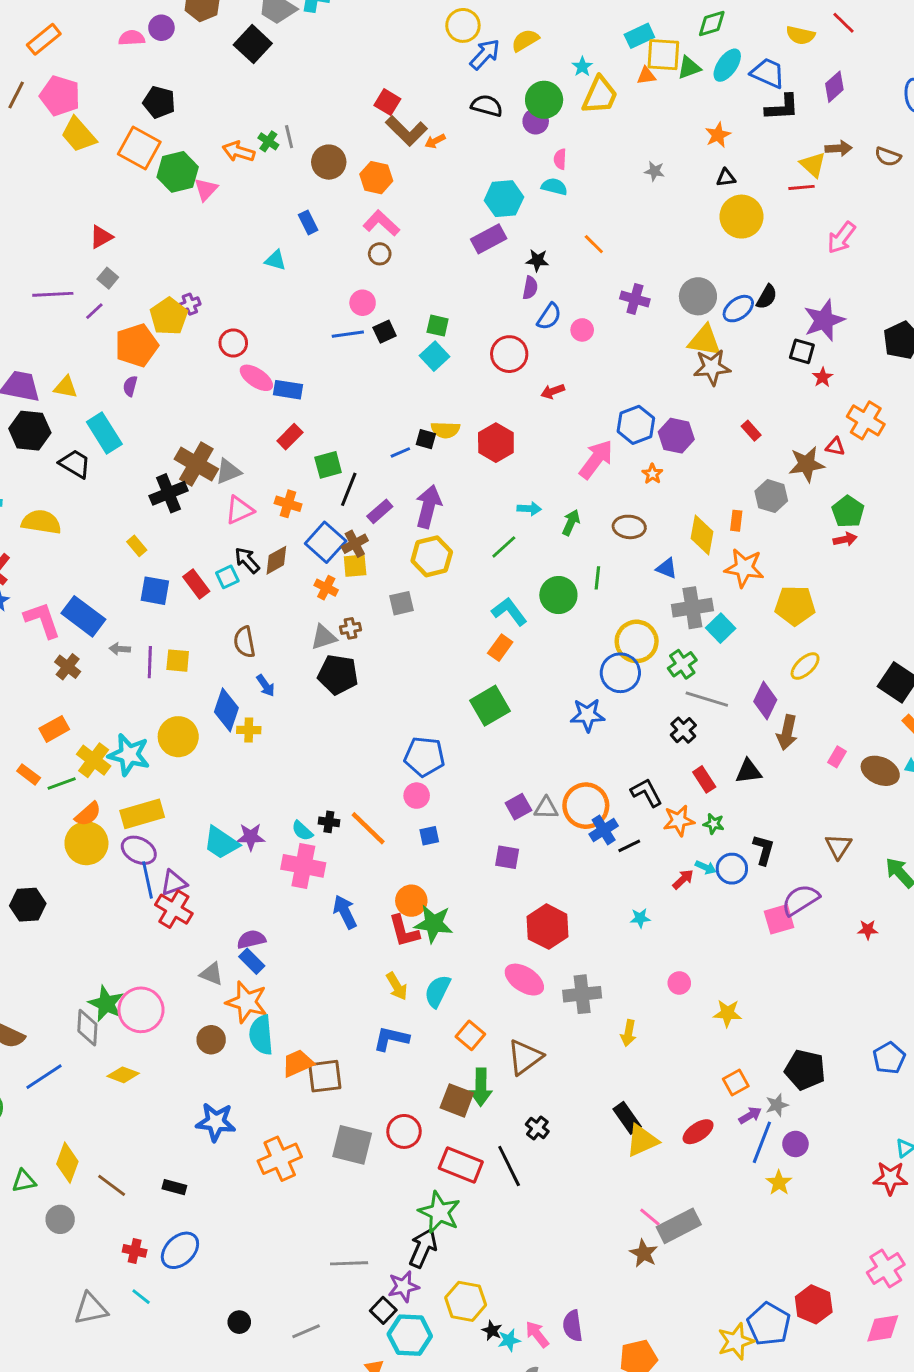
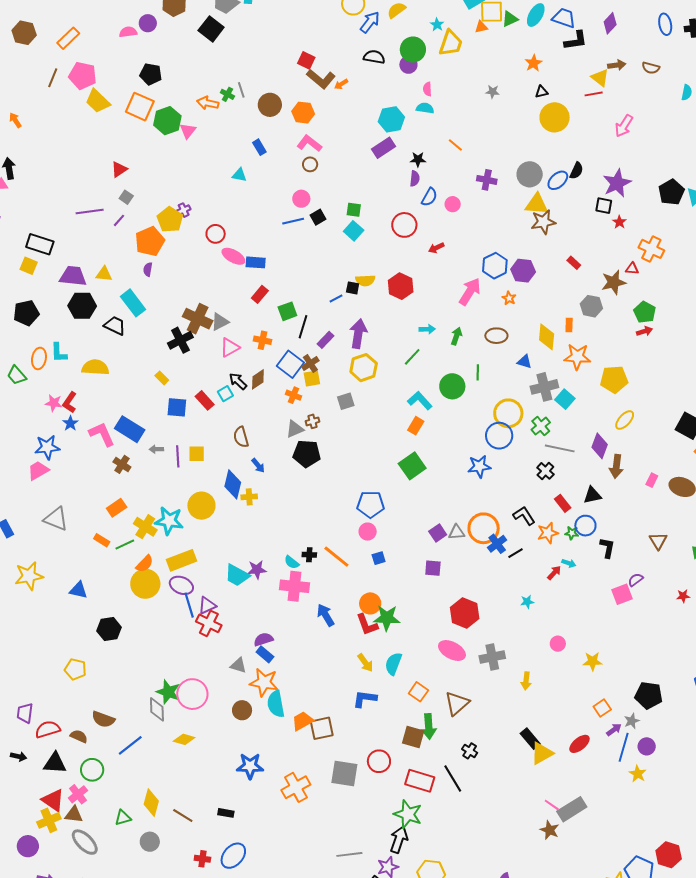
blue circle: (732, 869) -> (585, 526), moved
purple semicircle: (801, 900) -> (635, 580), size x0.6

